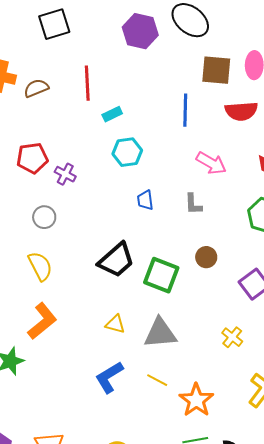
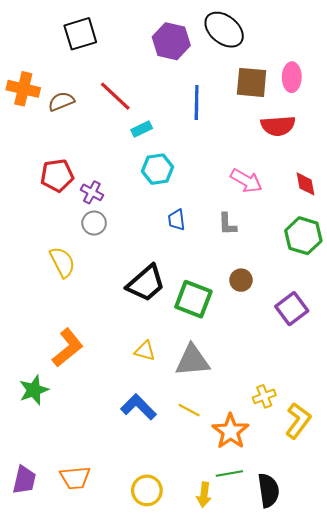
red line: (87, 83) -> (115, 96), turned -44
blue line: (185, 110) -> (197, 103), moved
gray circle: (44, 217) -> (94, 223), moved
yellow semicircle: (40, 266) -> (62, 262), moved
yellow cross: (232, 337) -> (264, 396), moved, turned 30
blue L-shape: (109, 377) -> (138, 407), turned 76

